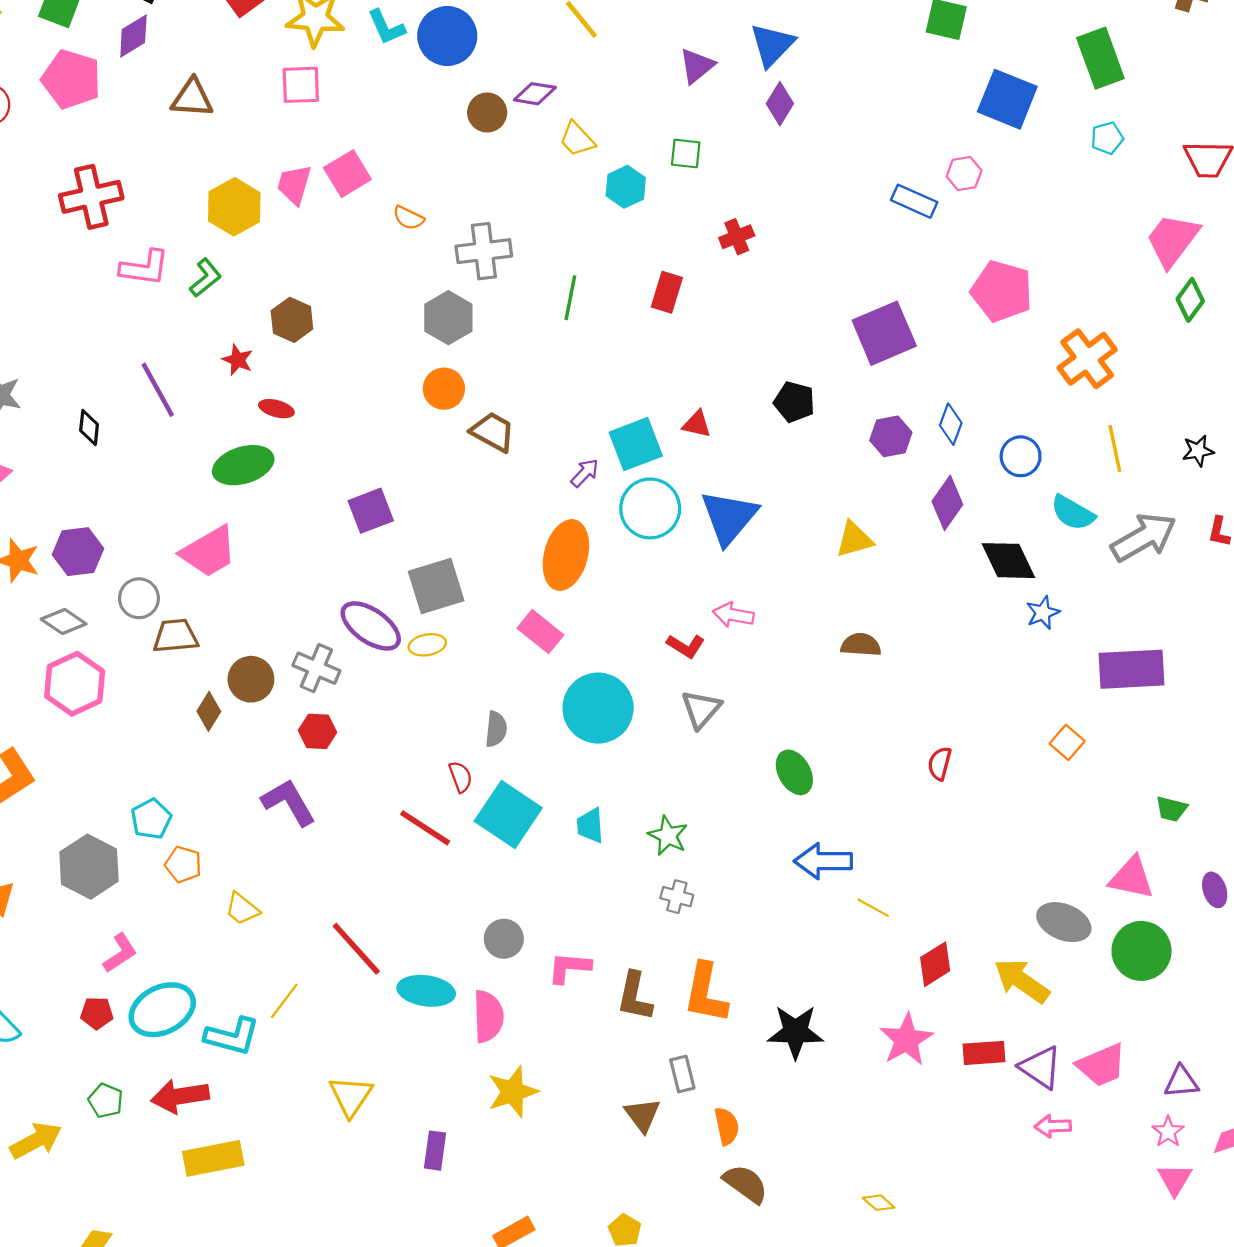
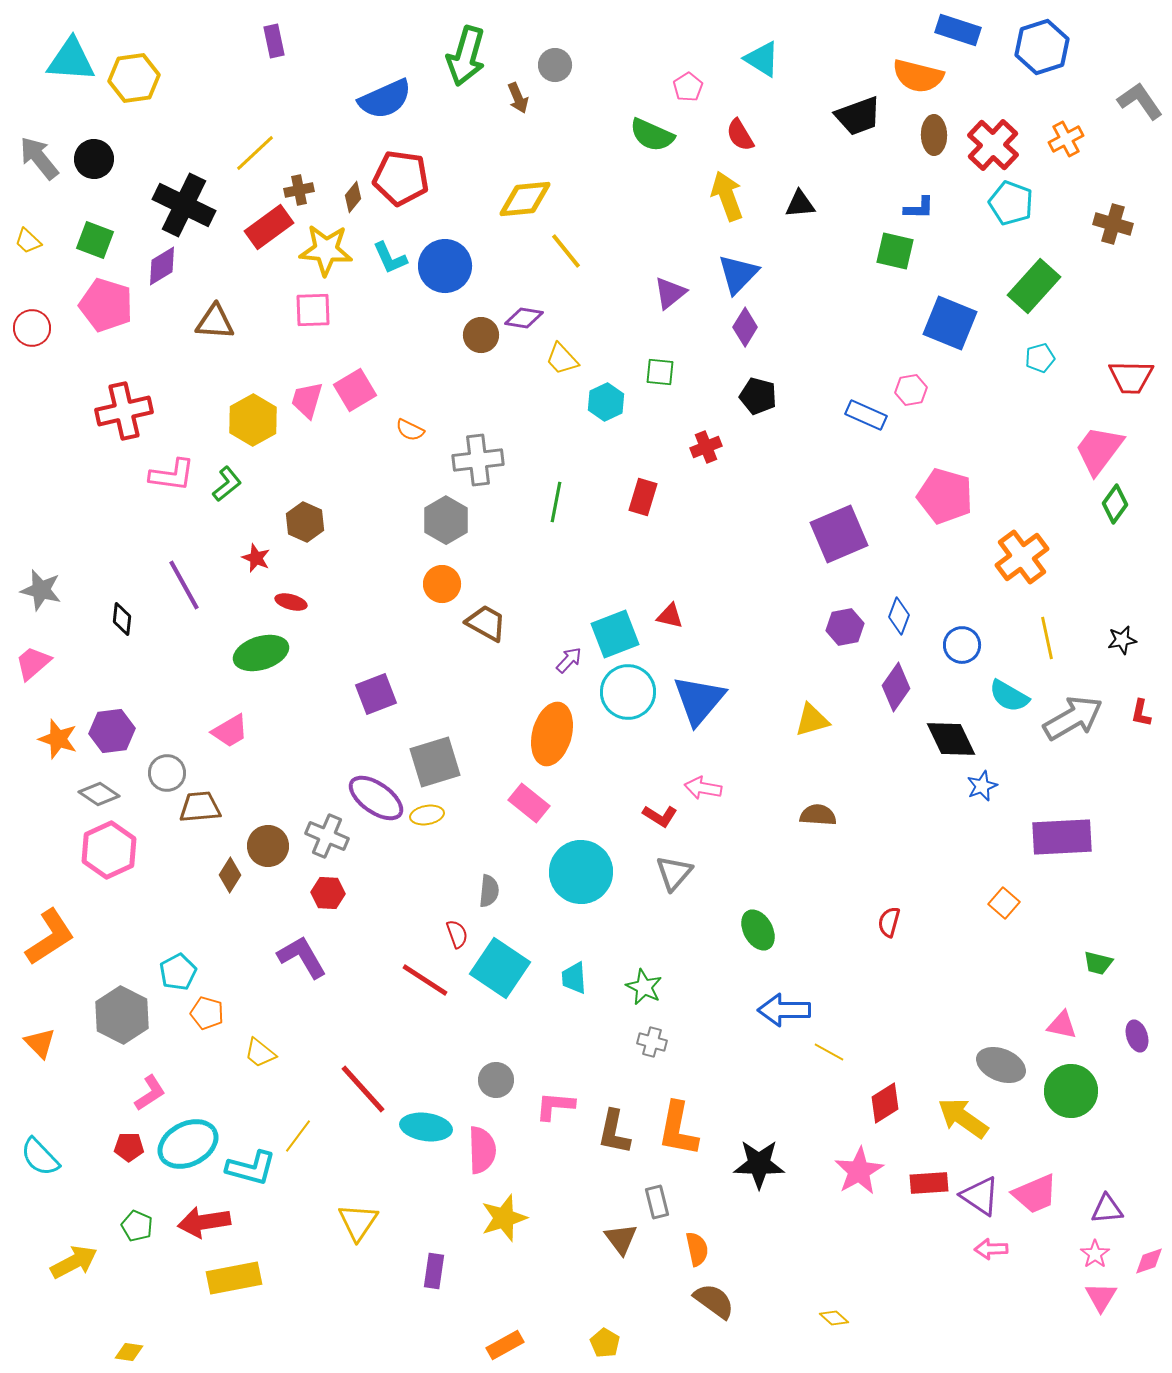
green rectangle: (1100, 58) -> (1034, 286), turned 62
black pentagon: (794, 402) -> (758, 396), moved
pink trapezoid: (209, 552) -> (230, 731), size x0.7
pink triangle: (1131, 878) -> (1062, 1025), size x0.7

